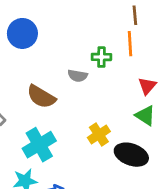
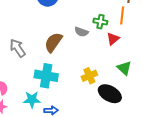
red triangle: (147, 86) -> (113, 39), moved
brown semicircle: (41, 97) -> (53, 42), turned 85
cyan cross: (39, 145) -> (46, 76), turned 30

